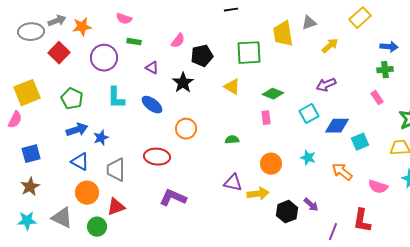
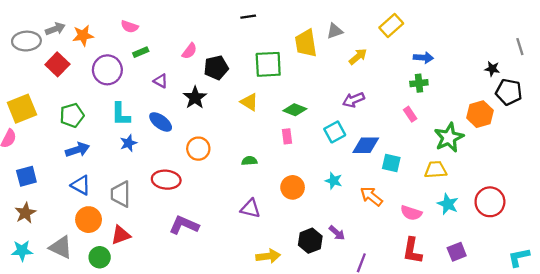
green rectangle: (134, 42) -> (141, 52), turned -32
green pentagon: (72, 99) -> (72, 115), turned 30
blue star: (101, 138) -> (128, 143), moved
cyan square: (360, 142) -> (391, 163), turned 36
yellow arrow: (258, 194) -> (268, 256), moved
red L-shape: (362, 221) -> (412, 251), moved

